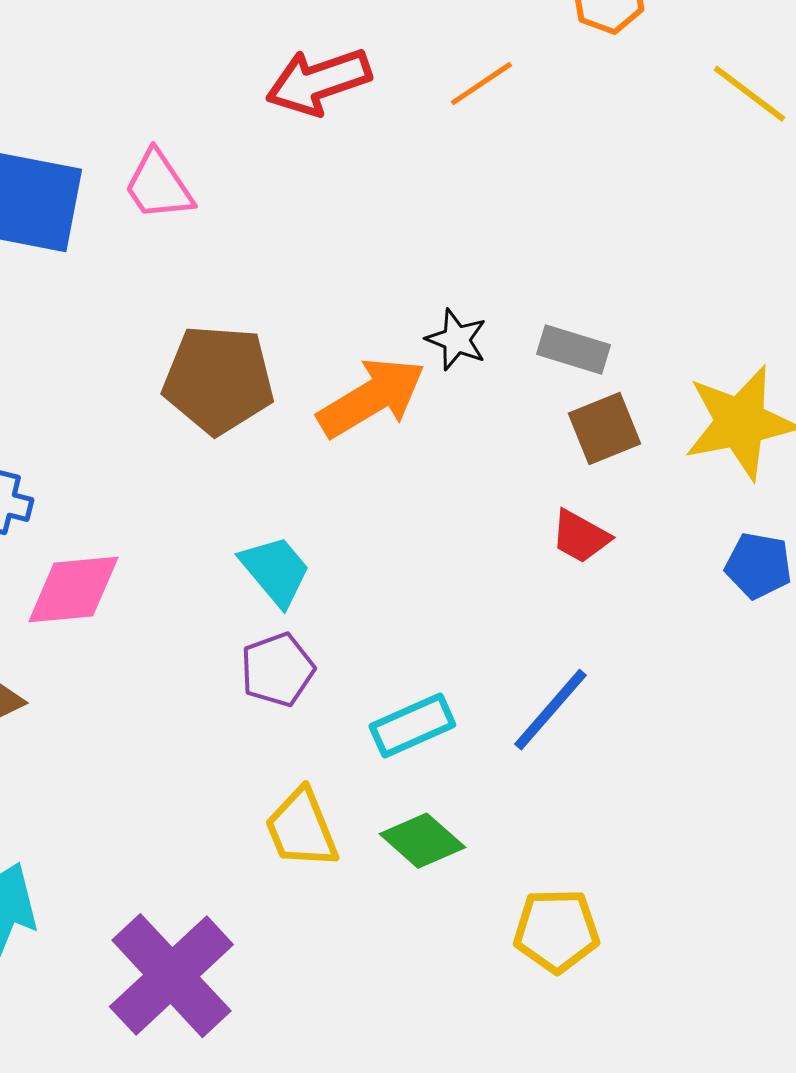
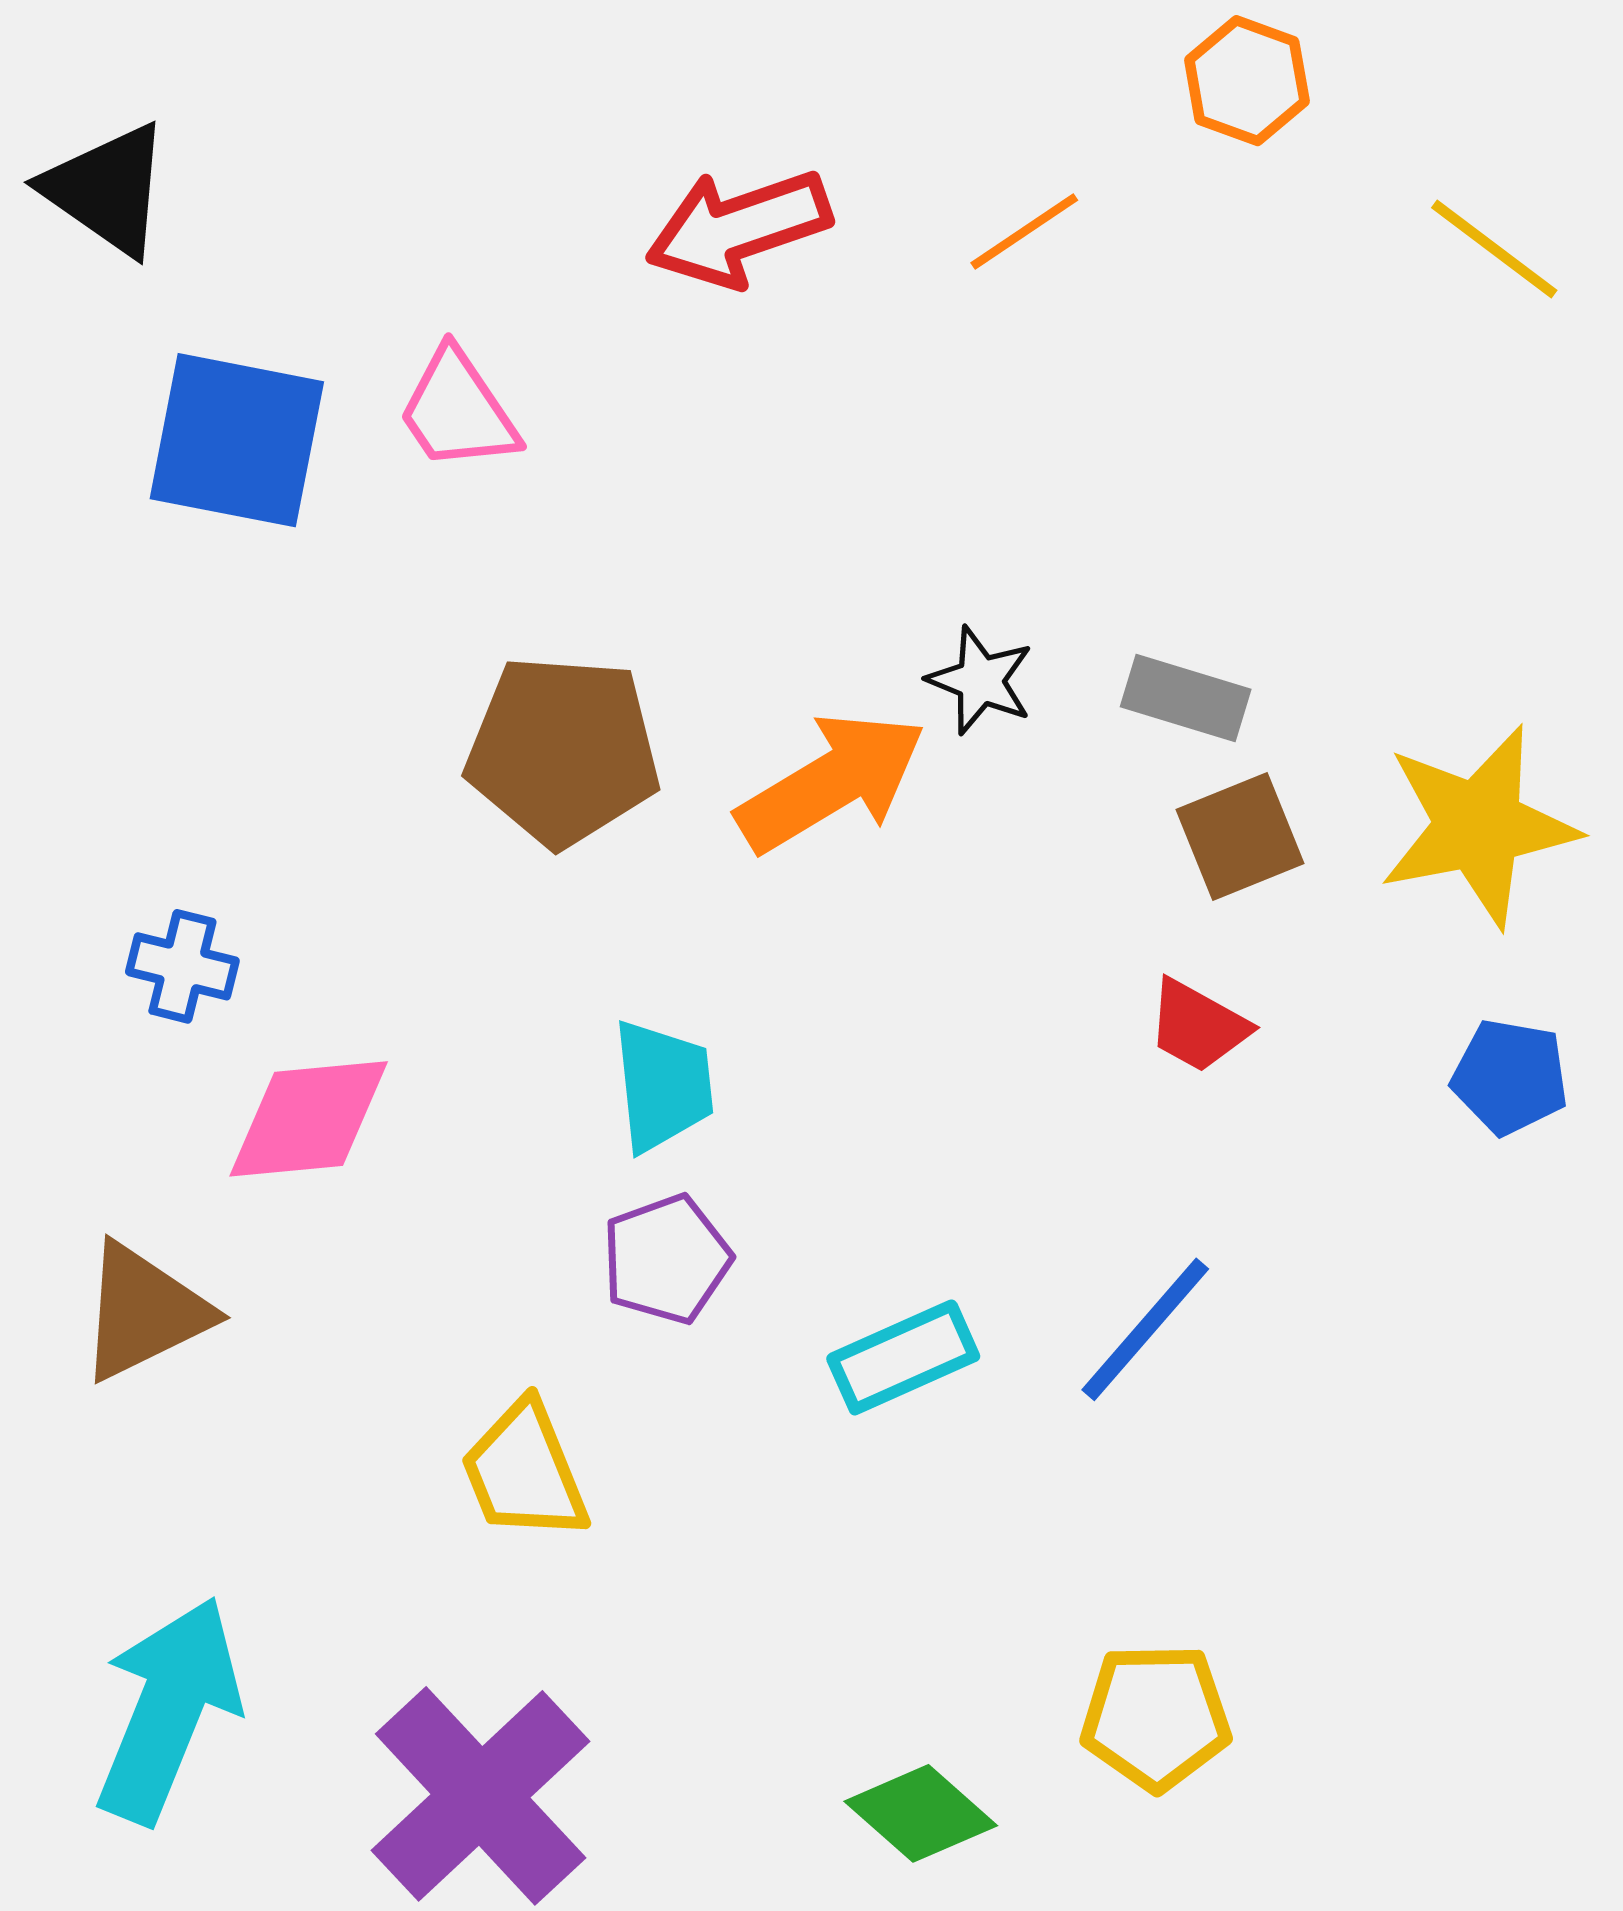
cyan trapezoid: (275, 571) -> (663, 1086), turned 34
yellow trapezoid: (301, 829) -> (524, 1471), moved
green diamond: (422, 841) -> (921, 1813), moved

